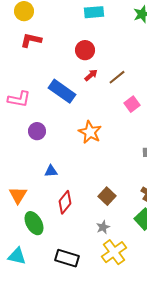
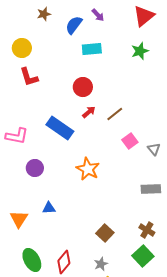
red L-shape: (31, 40) -> (29, 77), turned -120
orange triangle: (18, 195) -> (19, 219), moved
red diamond: (65, 202) -> (64, 262), moved

